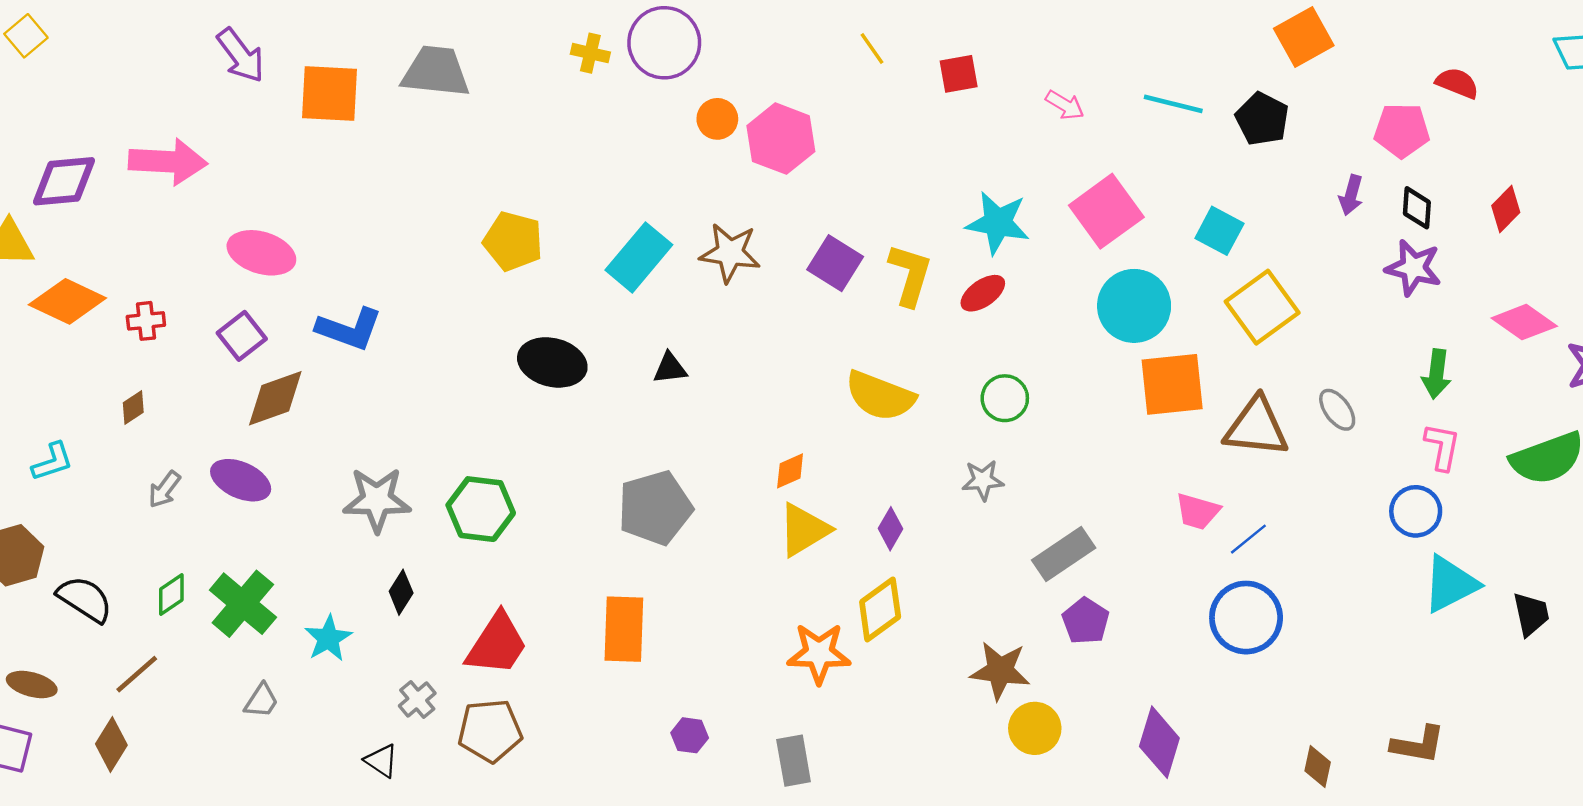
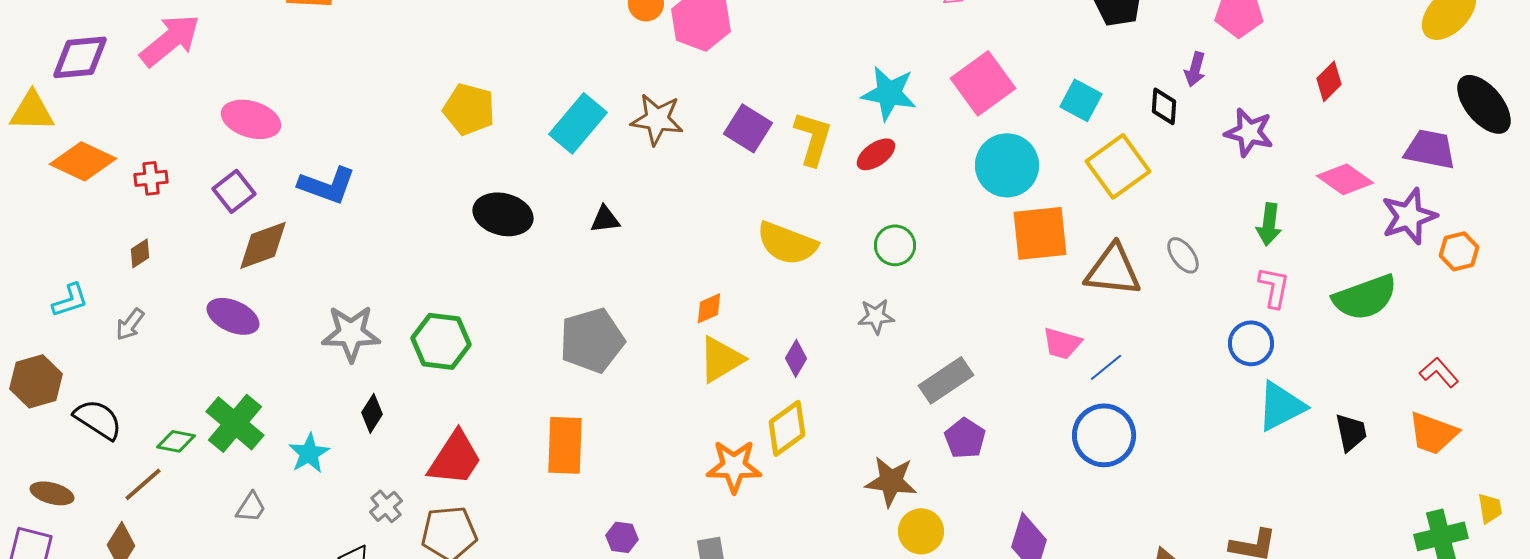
pink arrow: (168, 162) -> (170, 40), turned -42
black diamond: (1417, 208) -> (1164, 106), moved
gray arrow: (164, 489) -> (130, 324), moved
green diamond: (171, 594) -> (176, 441), moved, turned 45

